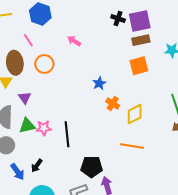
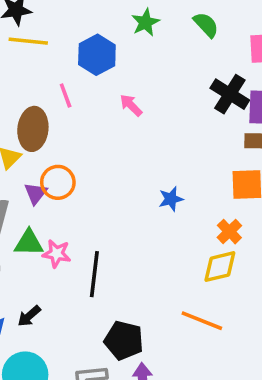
black cross: (118, 19) -> (230, 94), size x1.5
pink arrow: (74, 41) -> (131, 105), moved
orange circle: (44, 64) -> (58, 182), moved
orange cross: (113, 103) -> (229, 232), moved

